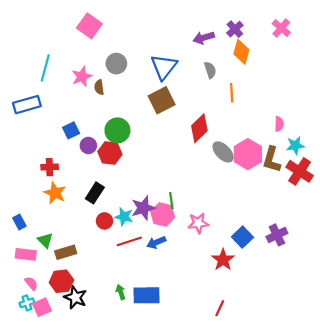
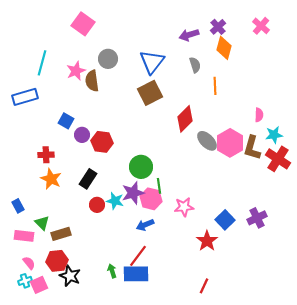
brown semicircle: (99, 87) -> (92, 81), size x1.5
blue square: (71, 130) -> (66, 121), turned -35
green circle: (117, 130) -> (141, 167), moved
red line: (129, 241) -> (138, 256), moved, turned -35

